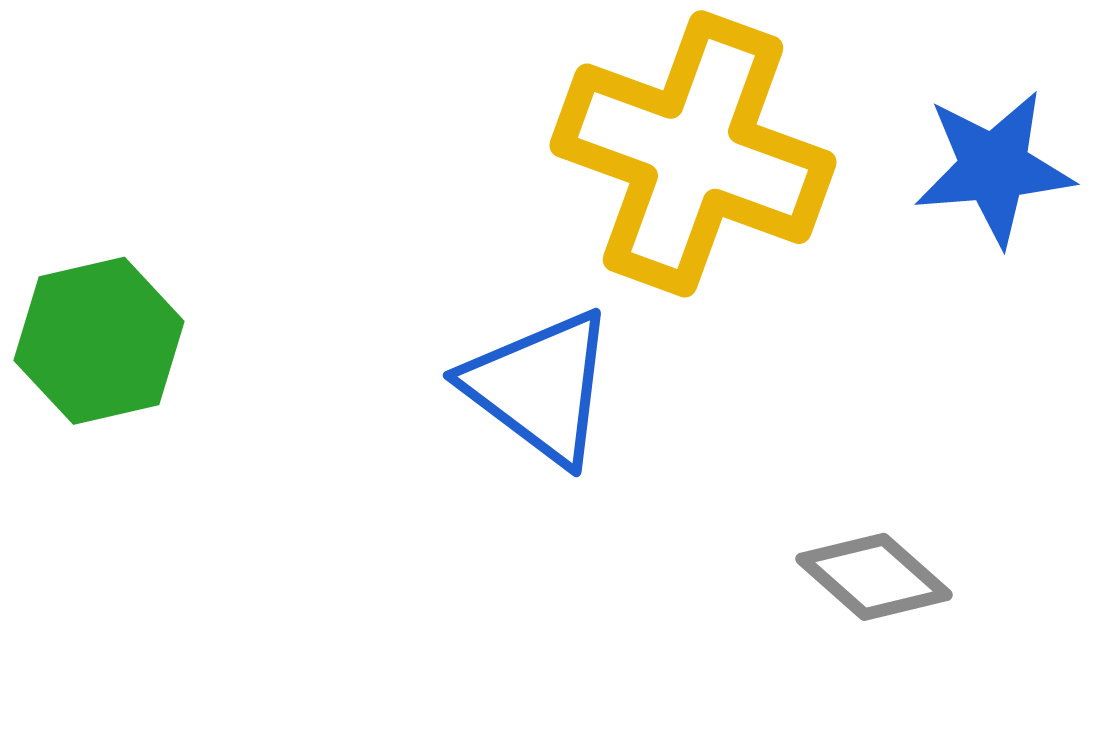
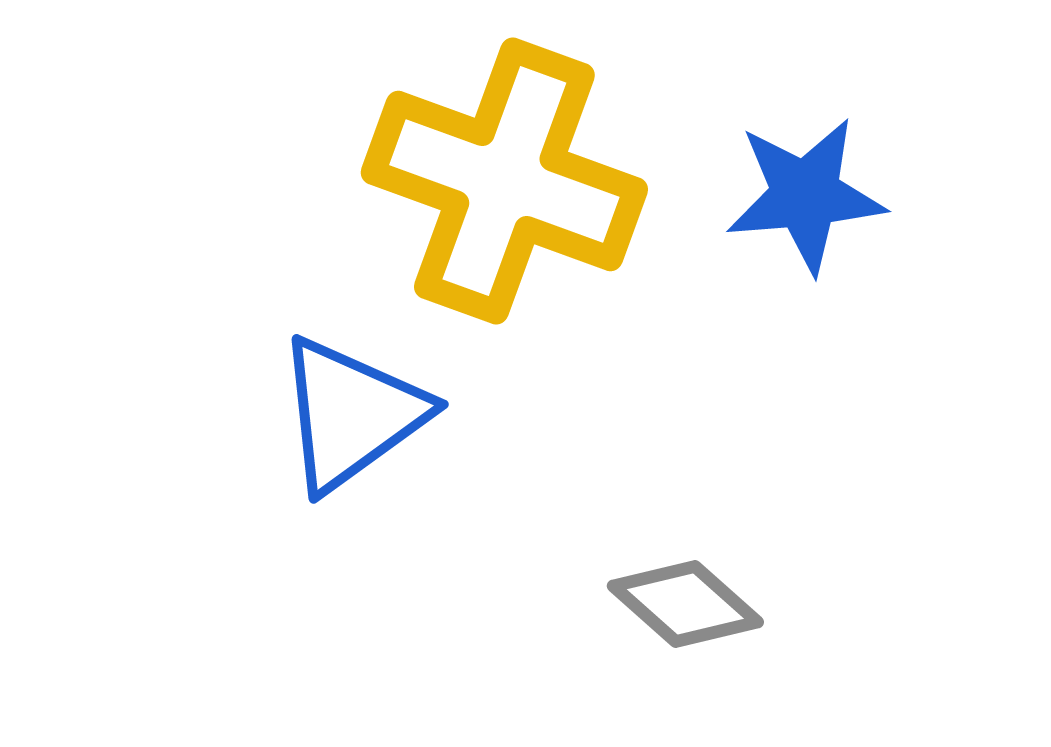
blue triangle: (540, 387) -> (351, 414), turned 47

